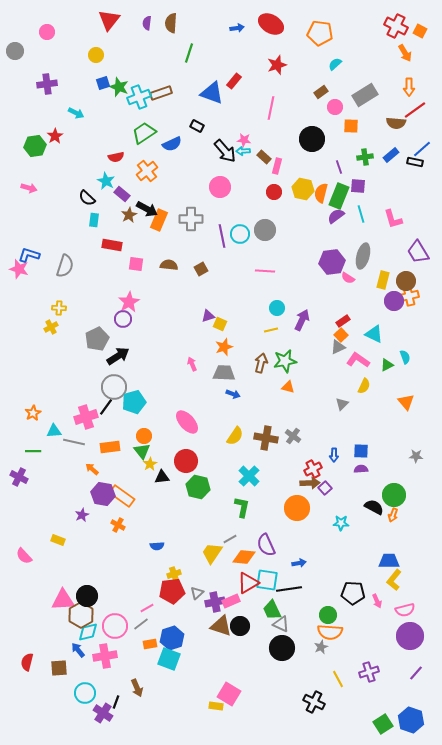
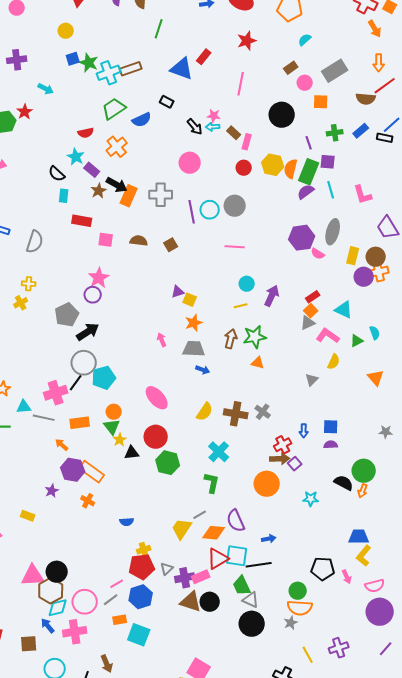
black arrow: (225, 151) -> (195, 127), size x0.7
blue hexagon: (172, 638) -> (141, 597), moved

